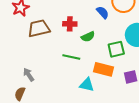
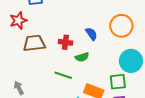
blue semicircle: (103, 12) -> (91, 34), moved
green square: (116, 49) -> (118, 82), moved

